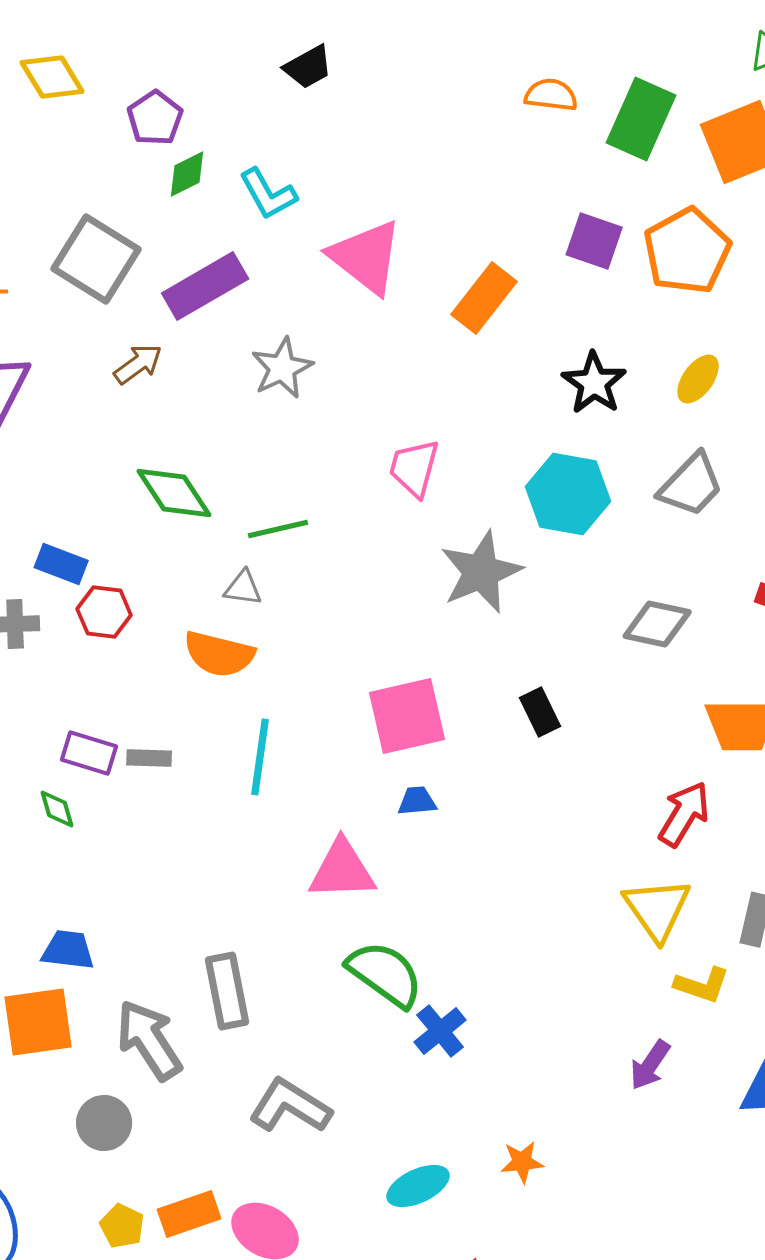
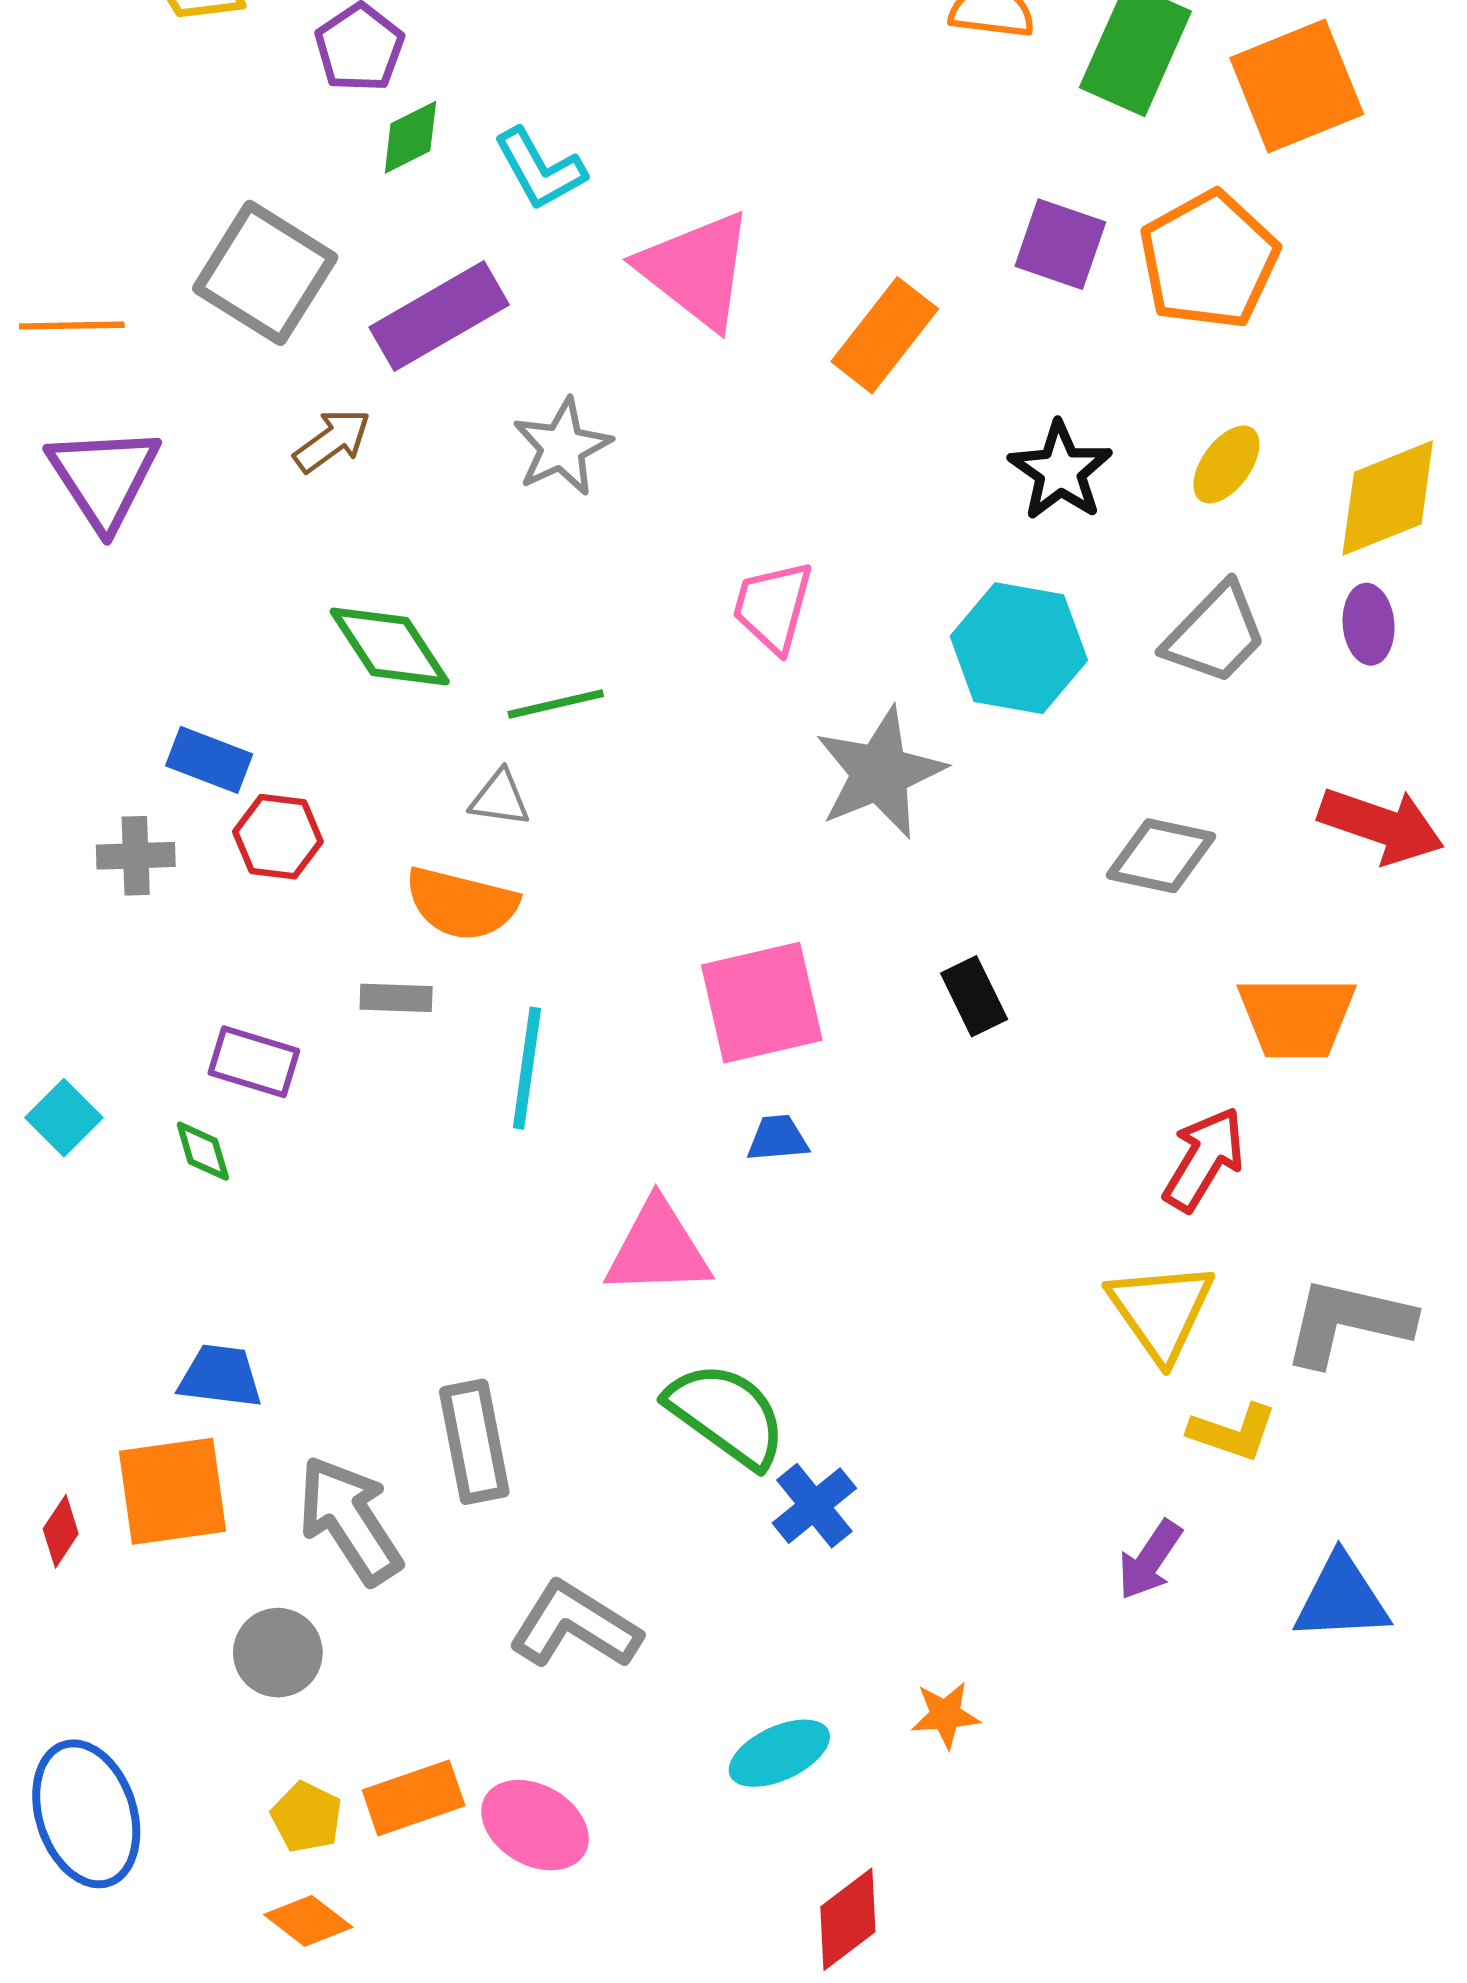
gray rectangle: (149, 758) -> (396, 998), moved

